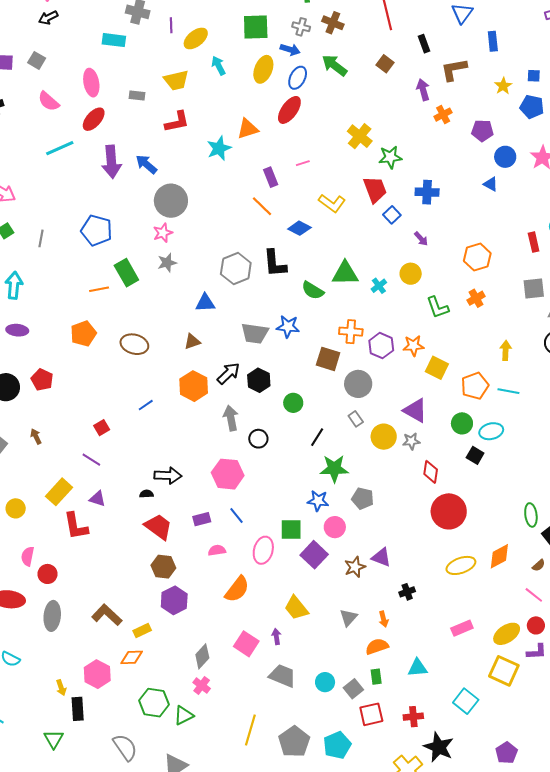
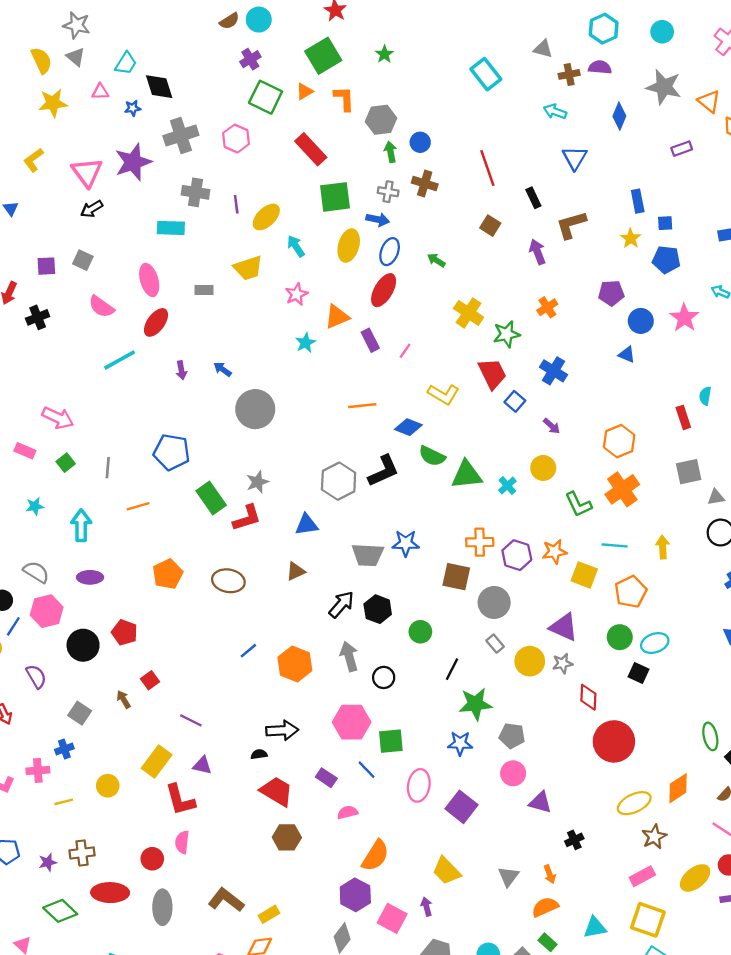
blue rectangle: (493, 41) -> (638, 201), moved
green arrow: (334, 65) -> (436, 260), moved, size x0.6
orange cross: (443, 115) -> (547, 307), moved
red L-shape: (177, 122) -> (247, 518), moved
cyan star: (219, 148) -> (306, 343), size x0.7
purple arrow: (111, 162) -> (181, 370), size x0.5
pink line: (303, 163) -> (405, 351), turned -32
blue arrow: (146, 164) -> (223, 369), size x0.7
purple rectangle: (271, 177) -> (370, 340), moved
blue cross: (427, 192) -> (553, 371), turned 35
orange line: (262, 206) -> (362, 406), turned -45
pink star: (163, 233) -> (297, 294), moved
black L-shape: (275, 263) -> (383, 471), turned -104
orange line: (99, 289) -> (138, 506), moved
green semicircle: (313, 290) -> (432, 456), moved
orange cross: (476, 298) -> (622, 489), size x1.6
orange hexagon: (194, 386) -> (295, 664), moved
cyan line: (508, 391) -> (615, 545), moved
red square: (102, 428) -> (150, 680), moved
purple rectangle: (202, 519) -> (326, 778), turned 54
pink circle: (335, 527) -> (513, 773), moved
green square: (291, 530) -> (391, 741), moved
pink ellipse: (263, 550) -> (419, 785), moved
pink semicircle: (28, 556) -> (182, 842), moved
brown star: (355, 567) -> (654, 837), moved
purple hexagon: (174, 600) -> (355, 895), moved
yellow square: (504, 671) -> (648, 920), moved
green rectangle: (376, 677) -> (547, 942), turned -35

